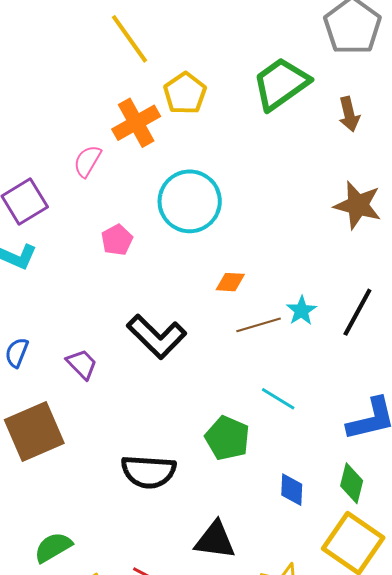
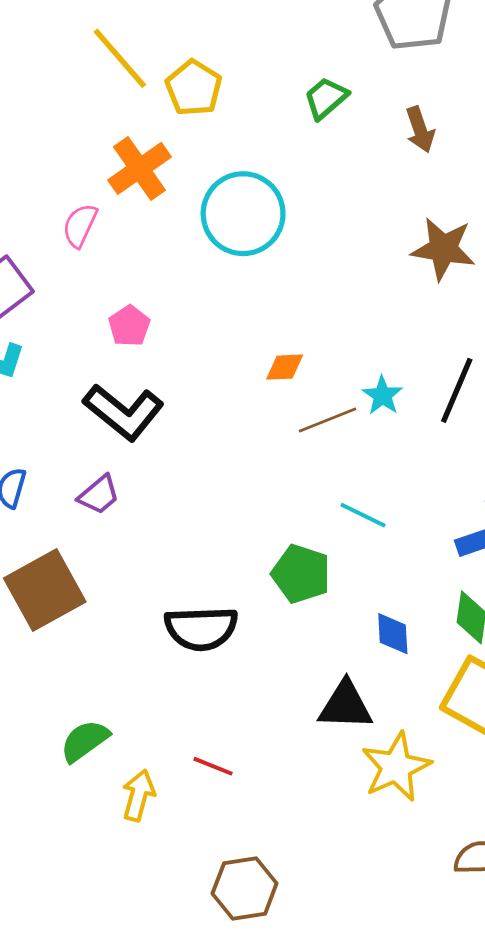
green trapezoid: (281, 84) -> (326, 98), size x0.6
yellow pentagon: (185, 93) -> (194, 88), moved
cyan circle: (190, 201) -> (243, 214), moved
black L-shape: (157, 337) -> (124, 412), moved
purple trapezoid: (82, 364) -> (99, 495), turned 100
black triangle: (215, 540) -> (346, 705), moved

